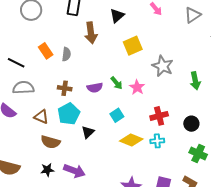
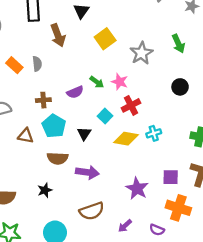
gray star: (163, 66) -> (141, 53), turned 30
green arrow: (195, 81) -> (178, 44), moved
red cross: (159, 116) -> (131, 105), moved
black circle: (191, 124) -> (180, 87), moved
black triangle: (88, 132) -> (84, 134), moved
brown semicircle: (50, 142) -> (58, 158), moved
purple arrow: (74, 171) -> (87, 172), moved

